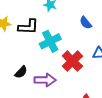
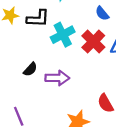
red cross: (72, 61) -> (93, 42), moved

